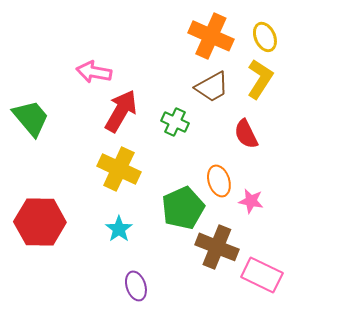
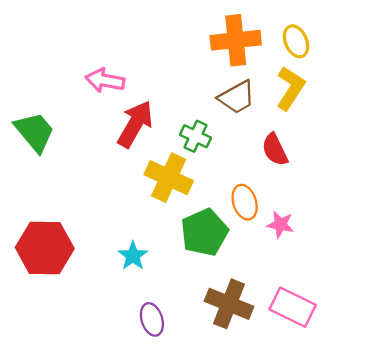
orange cross: (211, 36) -> (236, 40), turned -30
yellow cross: (119, 169) -> (169, 178), moved
brown cross: (217, 247) -> (229, 304), moved

